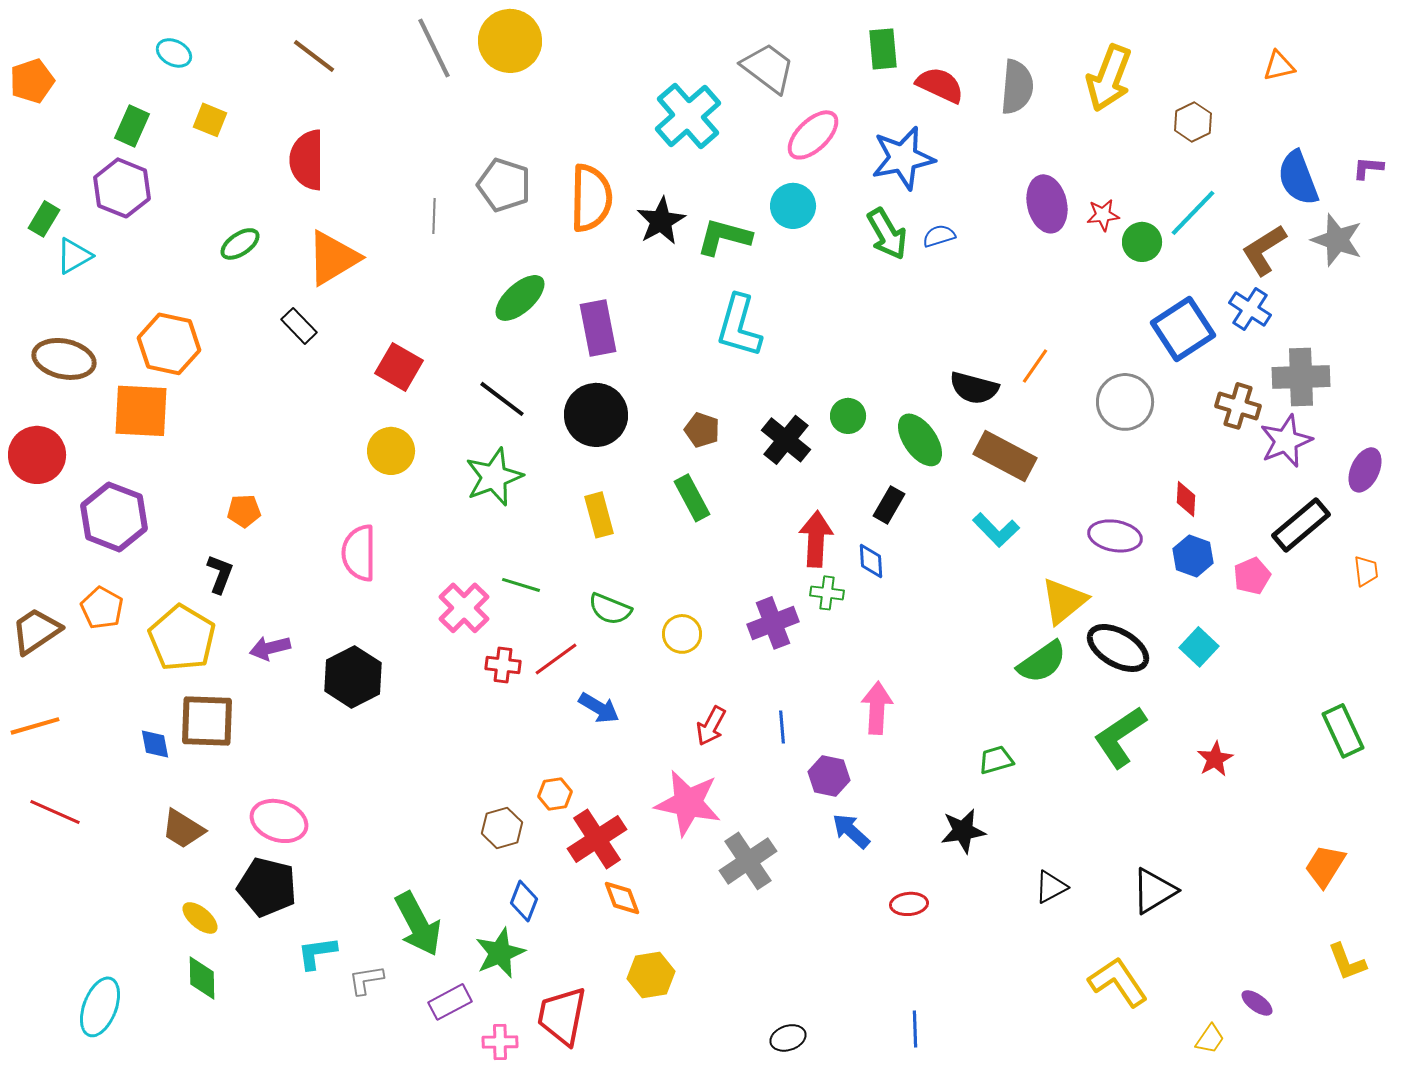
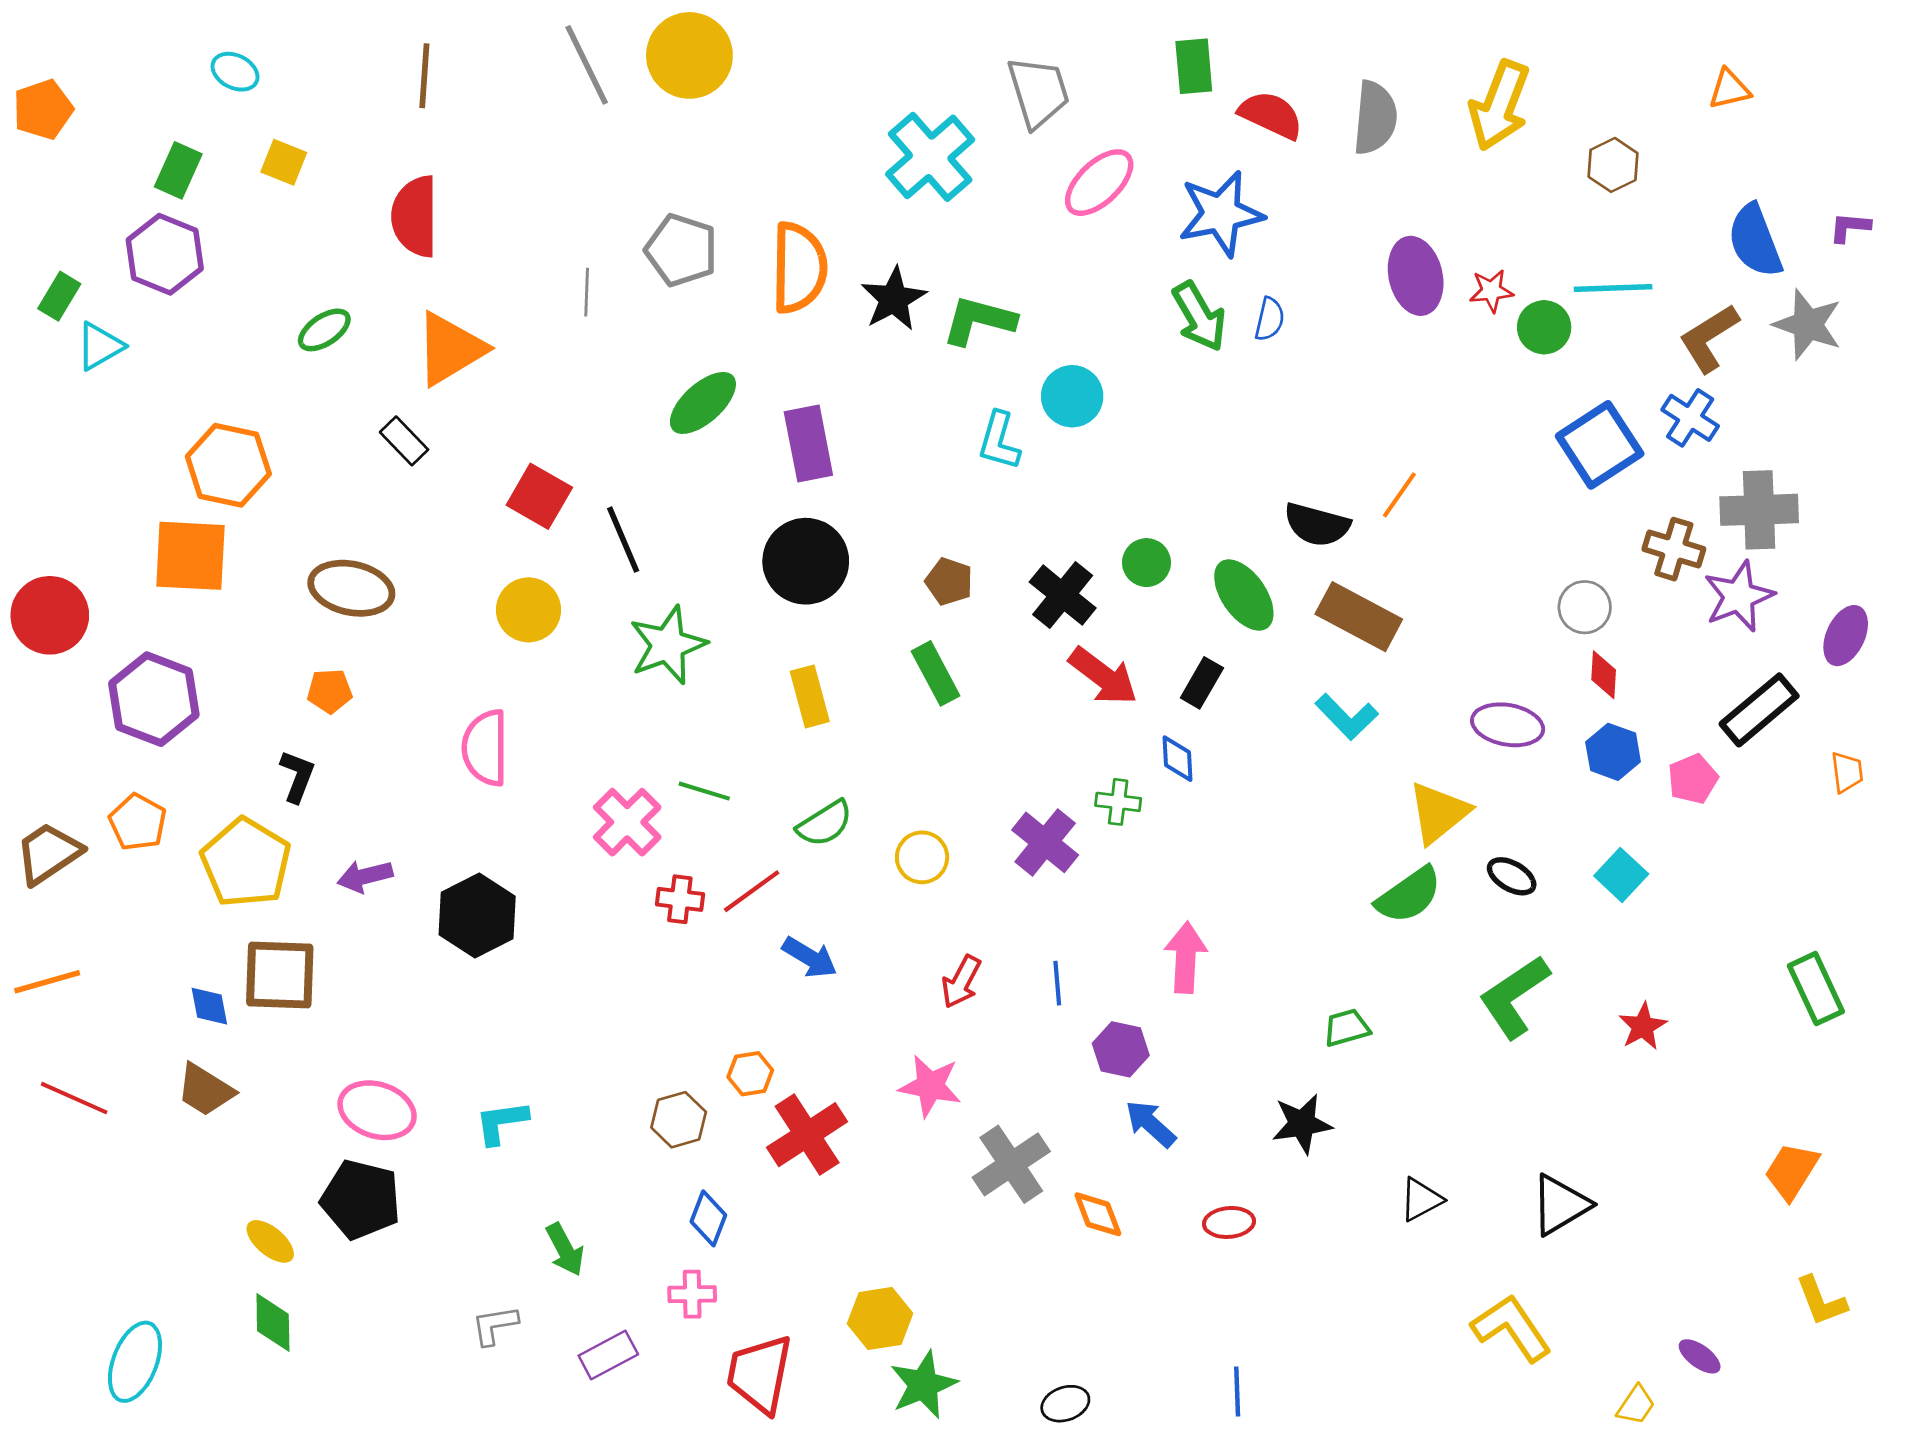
brown line: (314, 56) -> (424, 76), turned 57
gray trapezoid: (768, 68) -> (1038, 92), turned 36
cyan circle: (793, 206) -> (1072, 396), moved
cyan line: (1193, 213) -> (1613, 288), turned 44
blue semicircle: (939, 236) -> (1270, 319), turned 120
cyan L-shape: (739, 326) -> (999, 441), size x0.7
brown ellipse: (64, 359) -> (351, 588), moved
black line: (502, 399) -> (623, 540), moved, turned 30
gray circle: (1125, 402) -> (1585, 607), moved, size x0.7
red arrow: (816, 539) -> (1103, 676), moved, turned 124
green semicircle: (610, 609) -> (825, 824), turned -54
purple cross: (773, 623) -> (1045, 842), turned -30
black ellipse: (1118, 648) -> (1512, 876), size x0.6
pink star: (688, 803) -> (930, 1086), size x0.7
brown trapezoid: (183, 829) -> (205, 1090), moved
orange diamond: (622, 898) -> (1098, 1214), moved
green arrow: (418, 924) -> (565, 1250), size x0.6
cyan L-shape: (317, 953) -> (501, 1122), moved
green star: (500, 953) -> (923, 1385), moved
pink cross: (500, 1042) -> (692, 1294), moved

